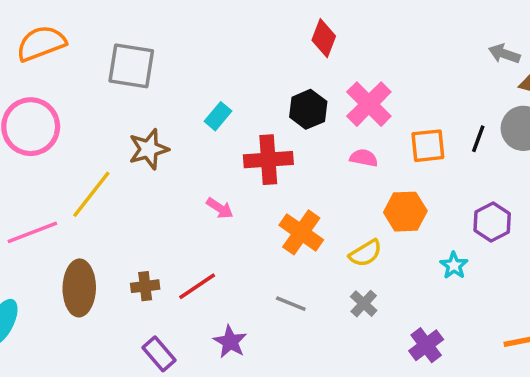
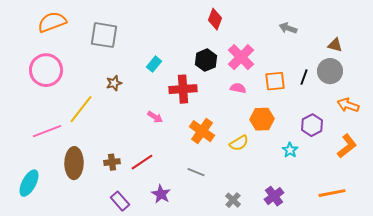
gray arrow: (504, 54) -> (288, 28), moved
brown star: (149, 149) -> (114, 83), size x0.7
gray cross: (364, 304) -> (233, 200), moved

